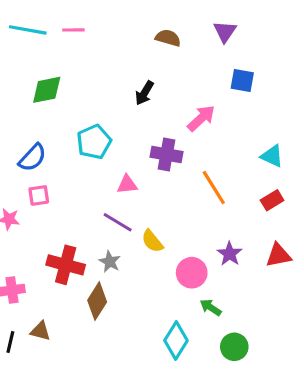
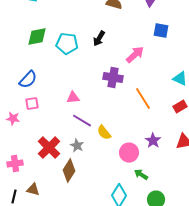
cyan pentagon: (94, 142) -> (67, 44), moved, turned 30
pink triangle: (127, 184) -> (73, 98), moved
red cross: (66, 265) -> (49, 148), turned 30

